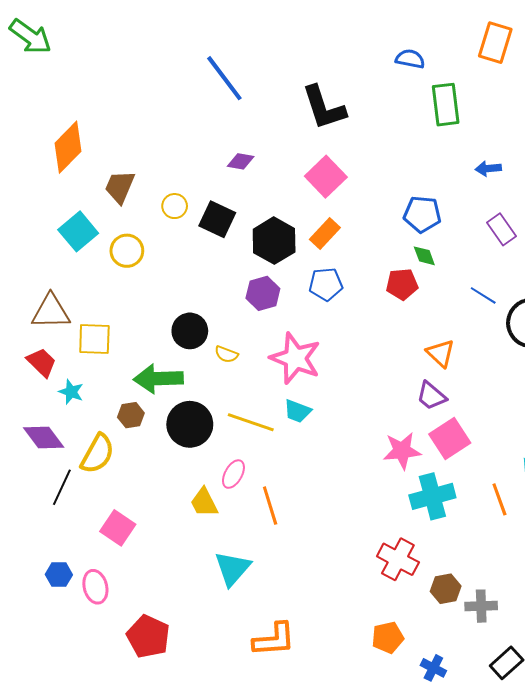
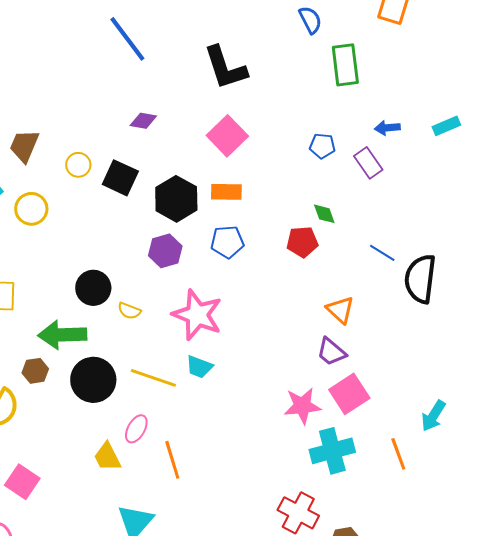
blue semicircle: (410, 59) -> (310, 20), turned 52
blue pentagon: (422, 214) -> (322, 146), moved, size x0.7
purple rectangle: (501, 229) -> (368, 163), moved
orange rectangle: (325, 233) -> (226, 192), turned 48

